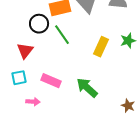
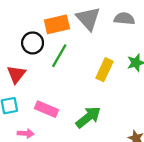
green line: (62, 35) -> (59, 56), turned 65
green arrow: (87, 88) -> (88, 117), turned 100

